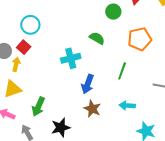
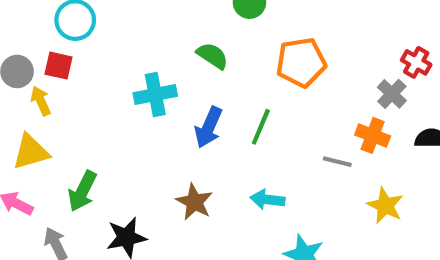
red square: (24, 47) -> (58, 66), turned -32
yellow arrow: (16, 64) -> (41, 101), turned -40
blue arrow: (88, 84) -> (209, 127), moved

